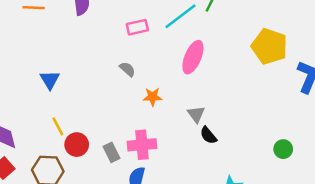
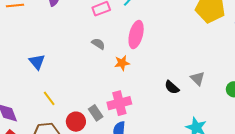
pink ellipse: (193, 57) -> (136, 34), moved
gray triangle: (196, 114) -> (198, 78), moved
red circle: (77, 145) -> (76, 122), moved

